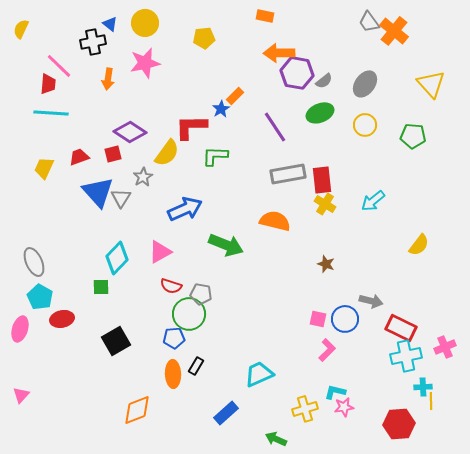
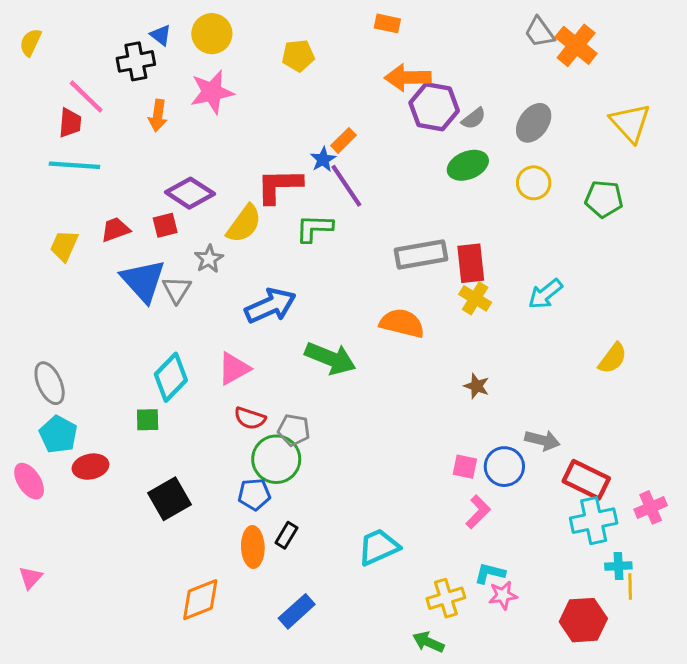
purple line: (275, 127) -> (346, 186), moved
pink ellipse: (20, 329) -> (29, 481), turned -50
blue rectangle: (226, 413) -> (297, 611), moved
green arrow: (276, 439) -> (428, 642), moved

